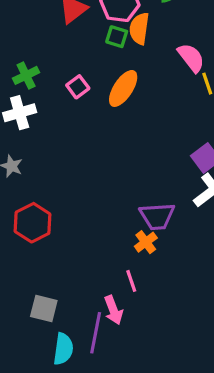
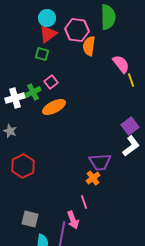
green square: (117, 37) -> (42, 54), moved
green cross: (26, 75) -> (33, 92), moved
orange ellipse: (123, 88) -> (54, 107), moved, turned 30

